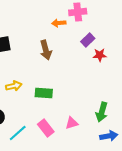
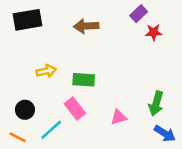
brown arrow: (46, 50) -> (86, 26), turned 102
pink rectangle: (46, 128) -> (75, 108), moved
blue arrow: (109, 136) -> (165, 133), turned 42

